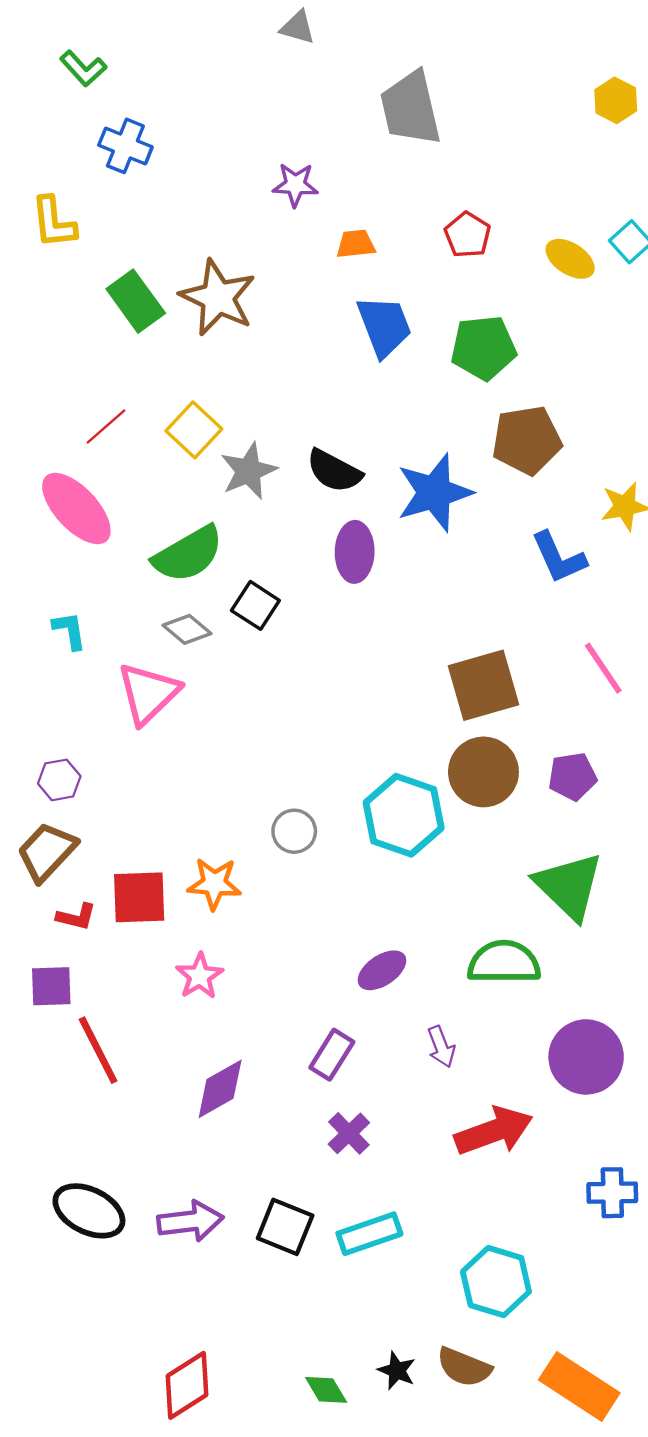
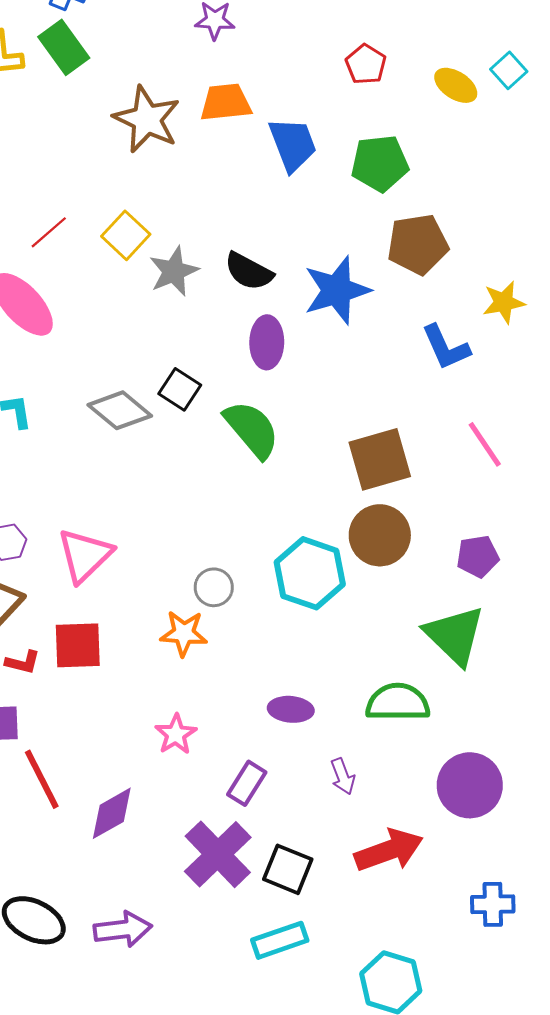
orange trapezoid: (356, 244) -> (226, 102), moved, size x1.5
green rectangle: (136, 301) -> (64, 47), moved
green semicircle: (188, 554) -> (252, 429), moved, turned -100
gray diamond: (187, 629) -> (120, 410), size x1.5
pink triangle: (148, 693) -> (85, 555), moved
purple pentagon: (572, 776) -> (478, 556), moved
orange star: (214, 884) -> (184, 633), moved
purple ellipse: (382, 970) -> (291, 709), turned 39
pink star: (200, 976) -> (176, 734), moved
purple diamond: (220, 1089) -> (112, 813), moved
purple cross: (349, 1133) -> (218, 854), moved, size x1.8
black square: (285, 1227) -> (288, 869), moved

